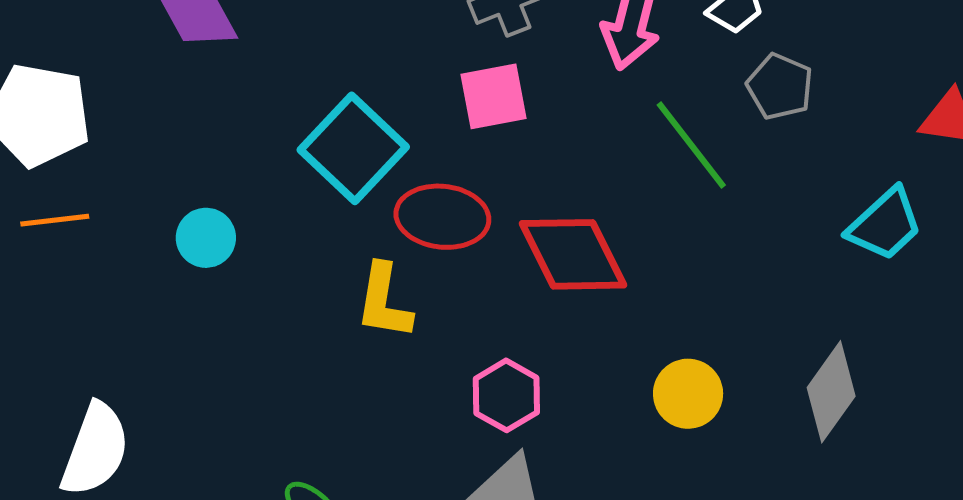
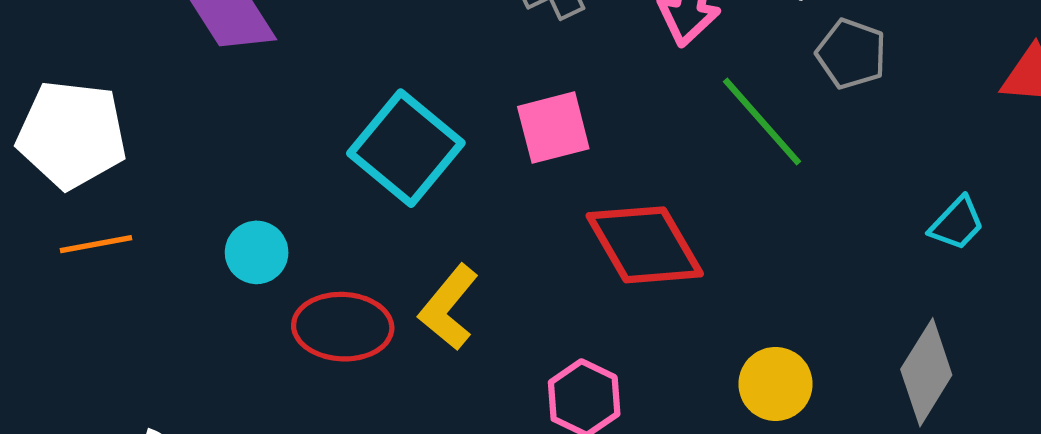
pink square: (494, 96) -> (553, 128), moved
red ellipse: (442, 217) -> (343, 327), moved
cyan trapezoid: (885, 224) -> (957, 223), moved, size x0.7
yellow L-shape: (384, 301) -> (449, 307), turned 34

